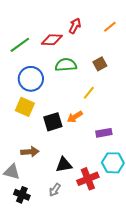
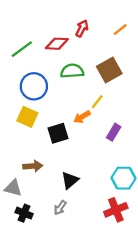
brown square: (100, 64) -> (109, 70), size x1.6
orange arrow: (75, 117) -> (82, 117), moved
purple rectangle: (104, 133) -> (114, 132), moved, turned -49
black triangle: (64, 165) -> (70, 180), turned -30
red cross: (88, 179) -> (116, 210), moved

